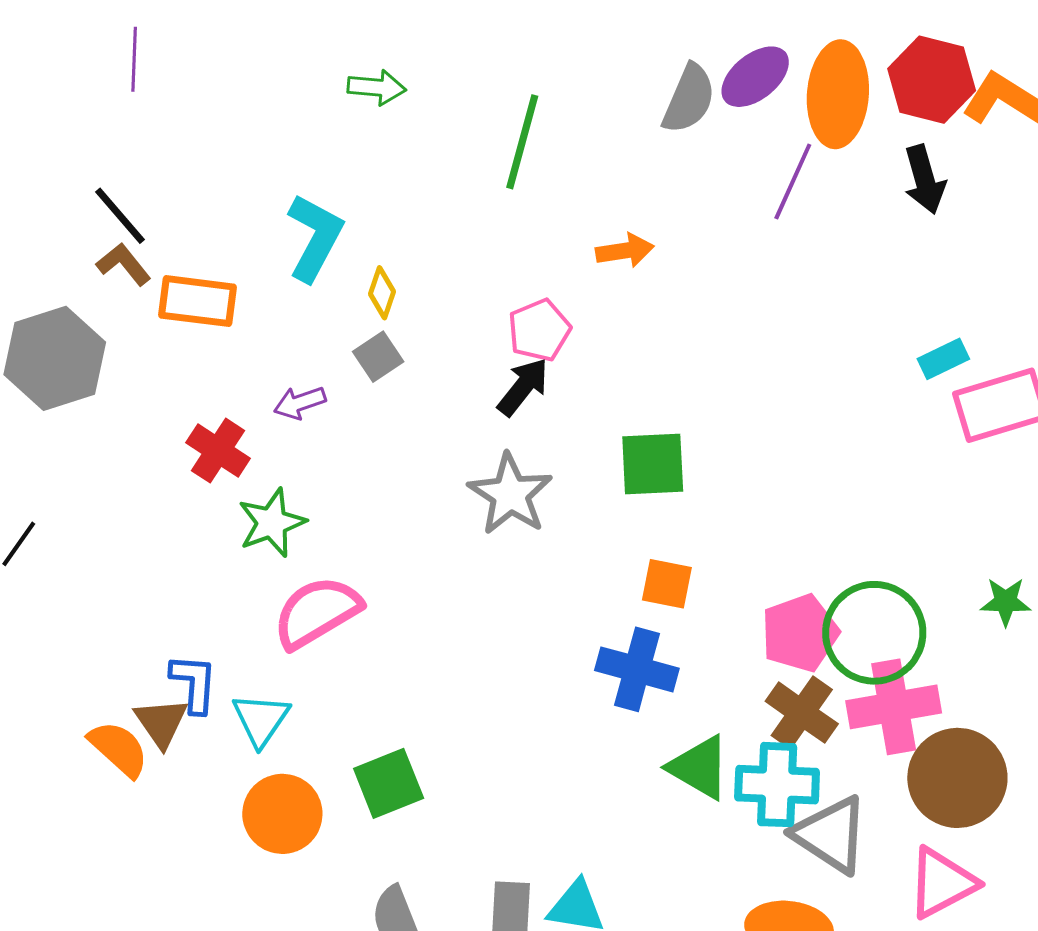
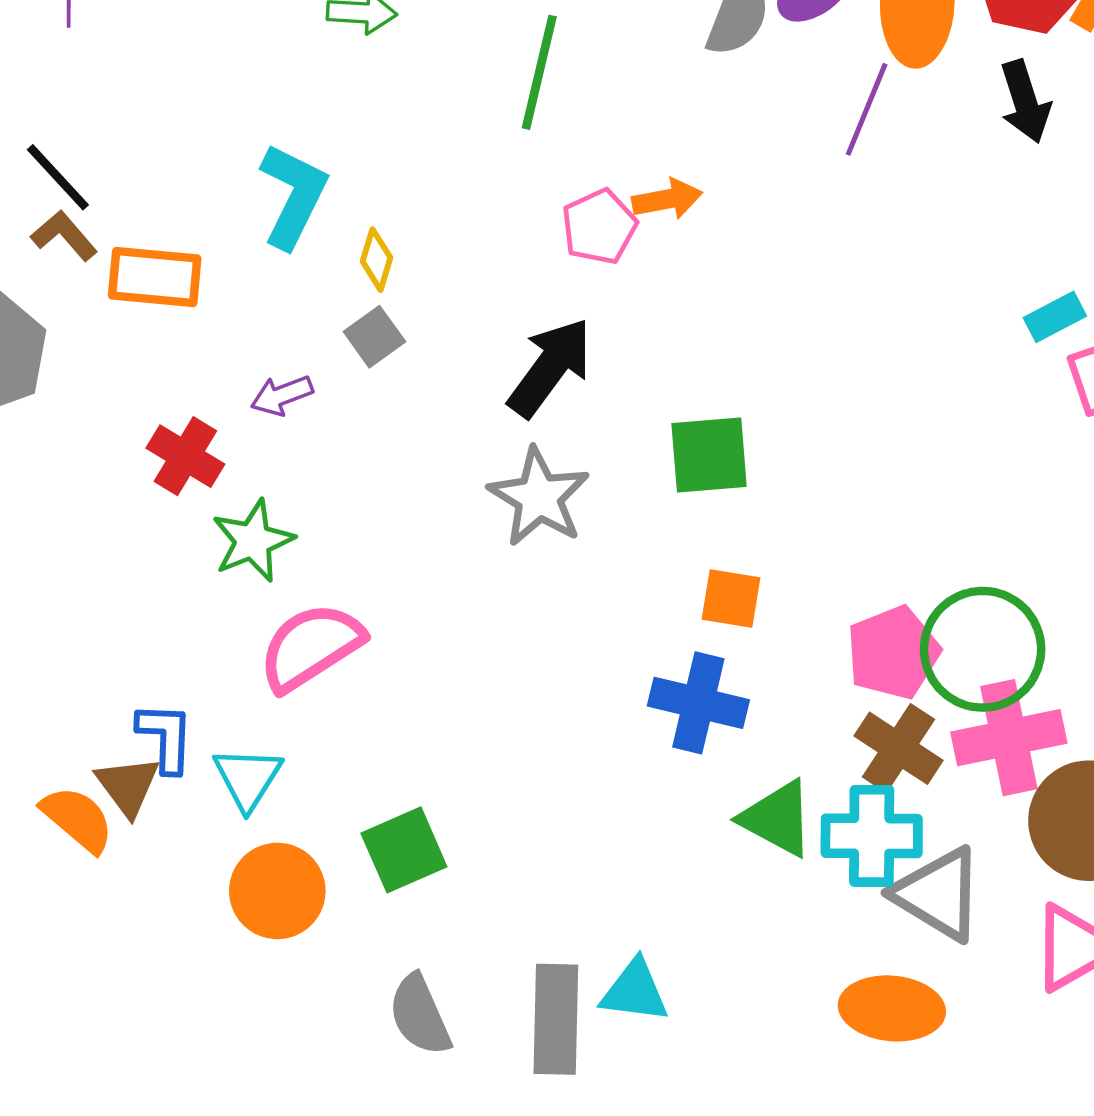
pink pentagon: (539, 330) -> (599, 227), moved
black arrow: (523, 387) -> (550, 367), size x1.4

